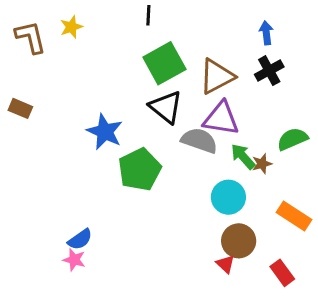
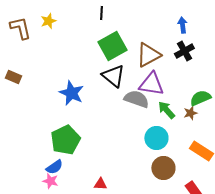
brown star: (262, 164) -> (190, 113), moved
green pentagon: (140, 170) -> (65, 140), moved
red triangle: (226, 264) -> (100, 184), moved, turned -40

